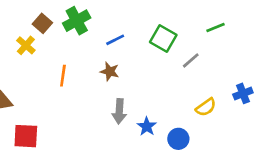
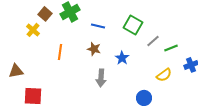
green line: (215, 27) -> (171, 48), moved
blue line: (115, 40) -> (98, 26), turned 40
blue star: (147, 126) -> (122, 58), moved

